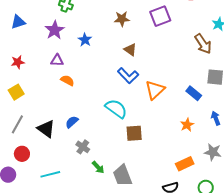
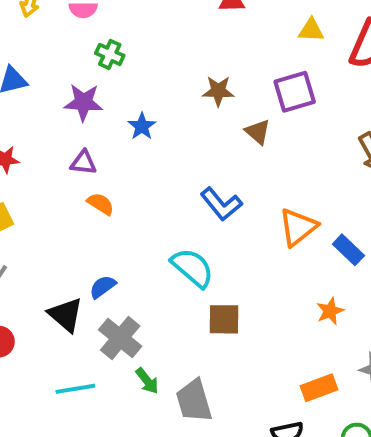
purple star: (55, 30) -> (84, 102), turned 30
brown triangle: (130, 50) -> (258, 132), moved
orange triangle: (155, 90) -> (298, 227), moved
black triangle: (46, 129) -> (66, 315), moved
gray cross: (83, 147) -> (120, 338), size x1.5
cyan line: (50, 174) -> (75, 389), moved

